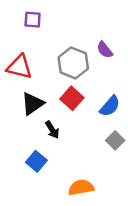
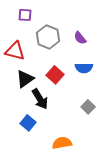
gray hexagon: (73, 63) -> (48, 37), moved
blue semicircle: (110, 106) -> (84, 68), moved, turned 48
black arrow: (52, 130) -> (40, 99), size x1.5

